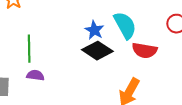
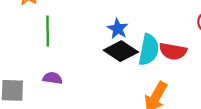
cyan semicircle: (125, 25) -> (149, 50), moved, turned 40
green line: (29, 49) -> (48, 31), moved

